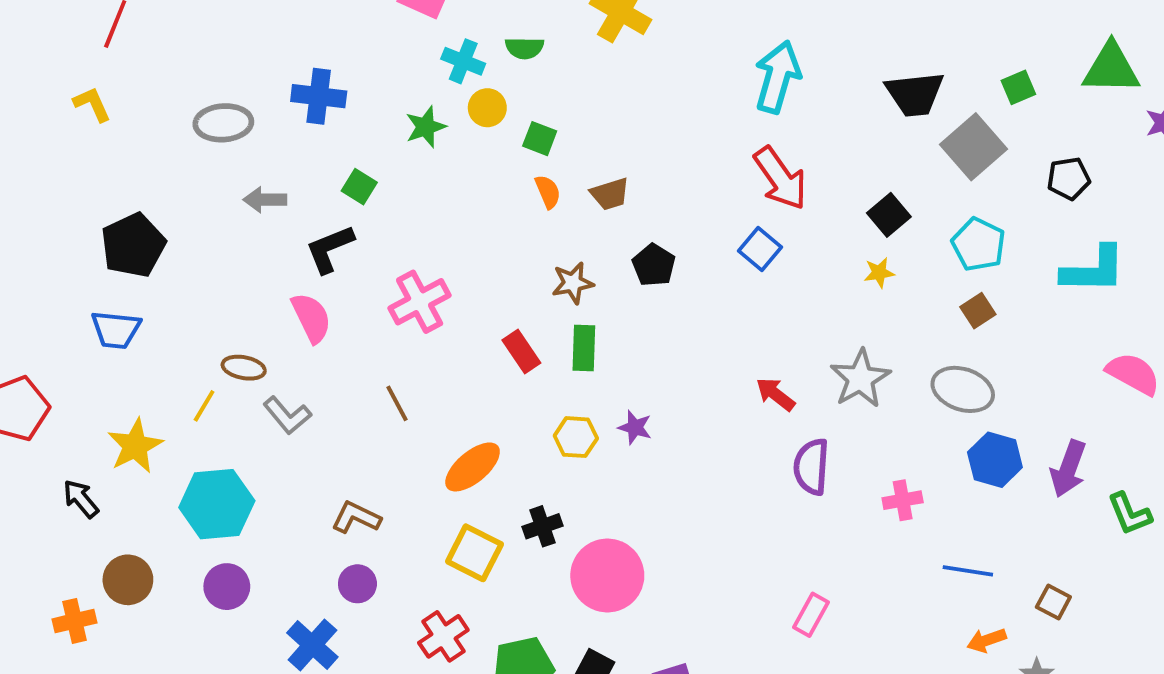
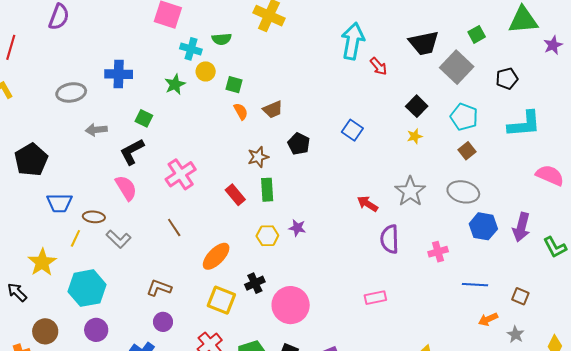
red arrow: (780, 178) -> (379, 66), moved, size x0.6
blue trapezoid: (116, 330) -> (59, 203), moved
pink rectangle: (811, 615) -> (375, 298), moved, turned 55

